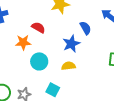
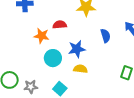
red semicircle: (38, 27) -> (60, 25), turned -48
blue star: (71, 44) -> (77, 49), moved

